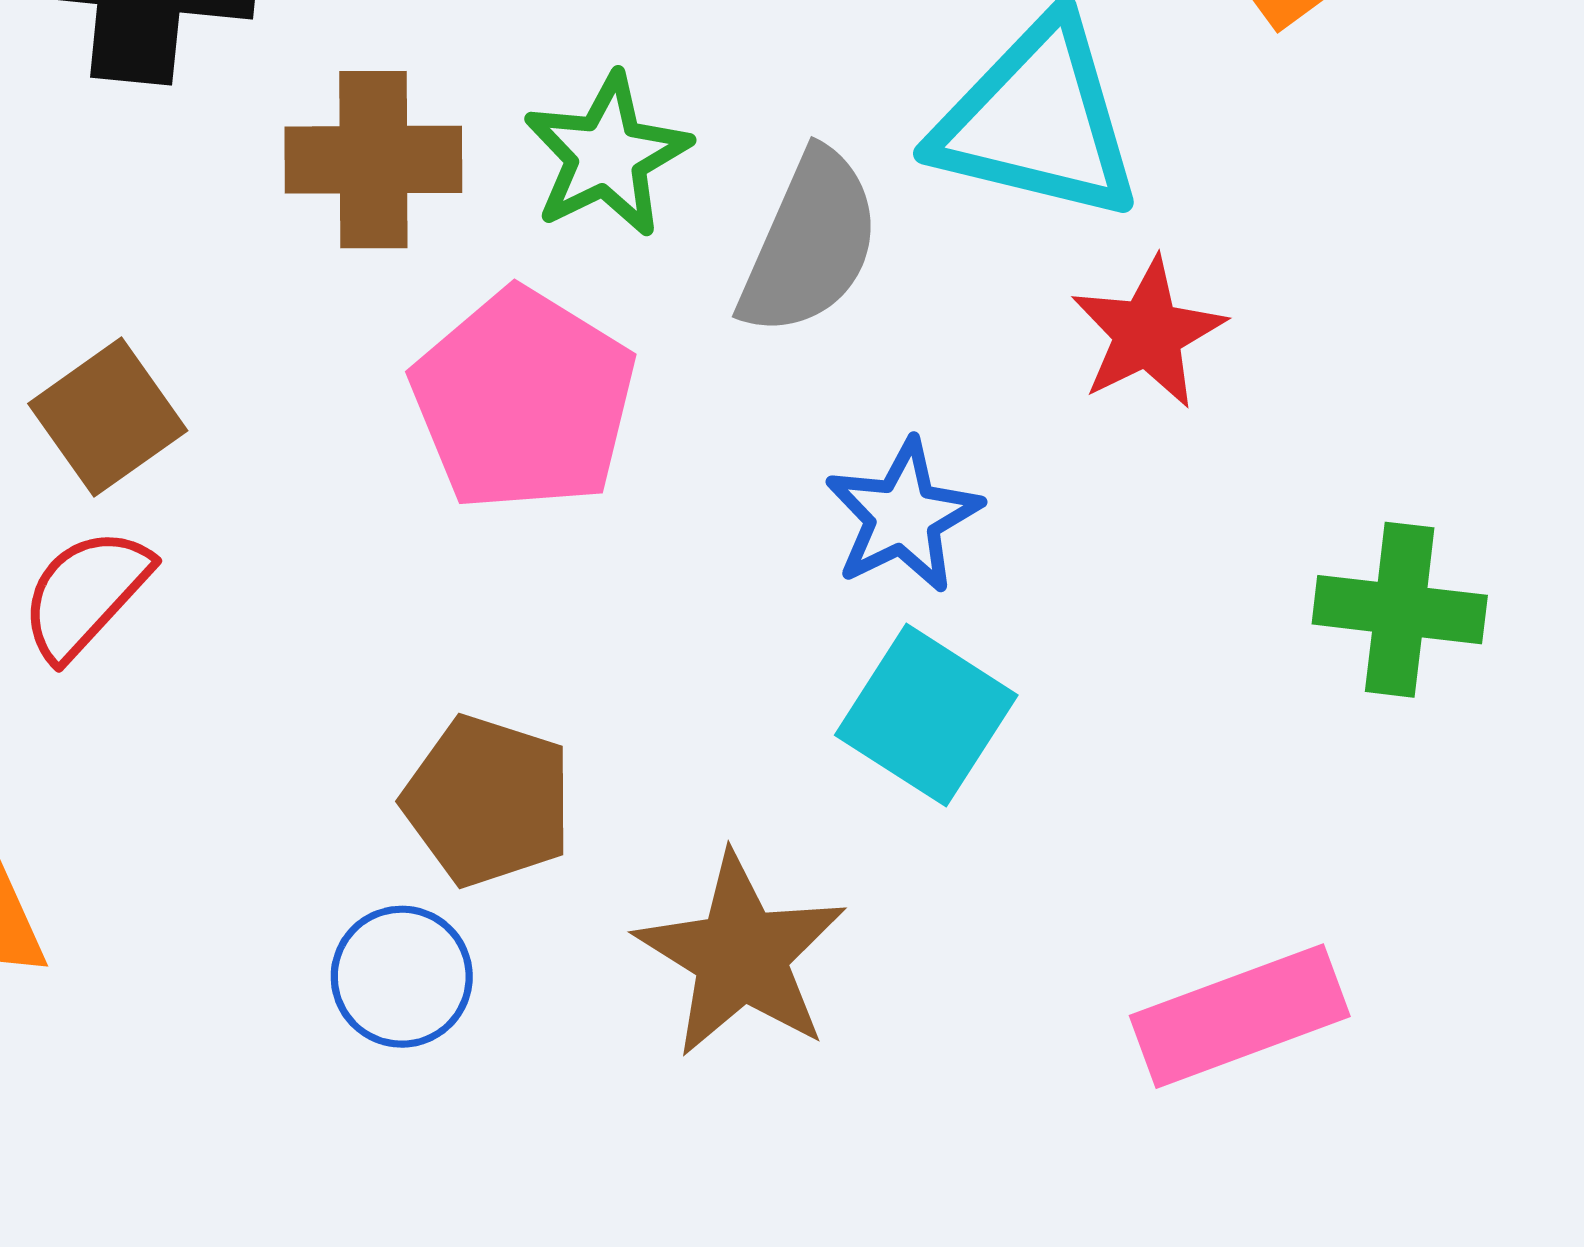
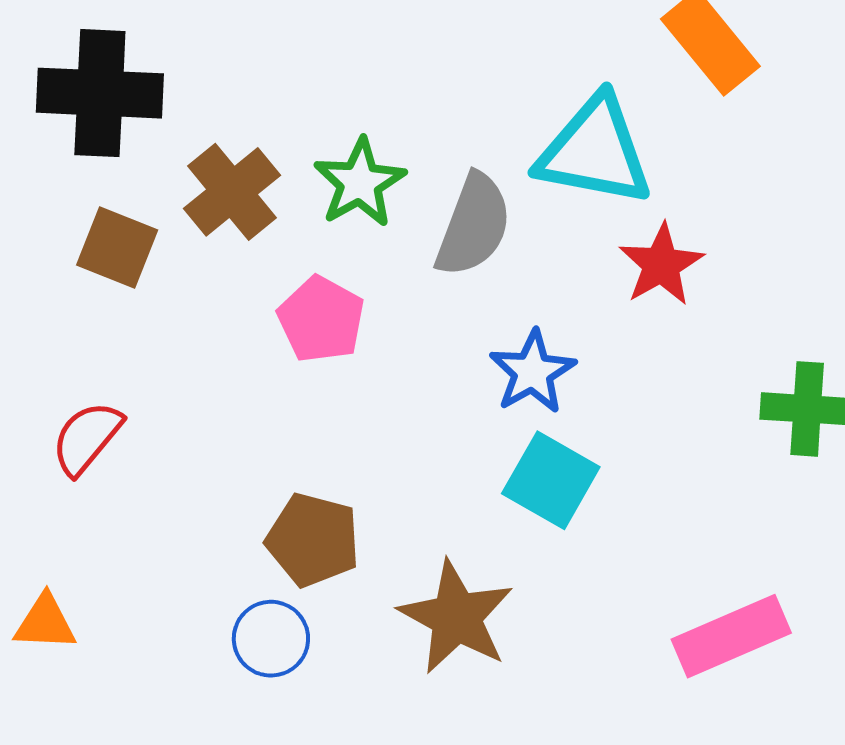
brown cross: (373, 160) -> (232, 192), turned -36
pink pentagon: (524, 400) -> (321, 319), size x0.7
brown square: (108, 417) -> (117, 247), moved, turned -30

